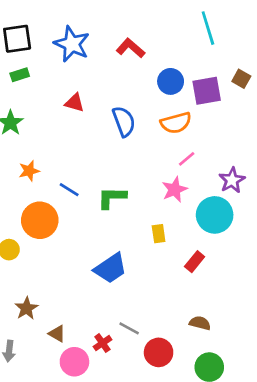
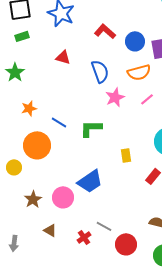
red L-shape: (131, 48) -> (105, 31), moved
pink star: (175, 190) -> (115, 97), moved
brown star: (26, 308) -> (33, 199), moved
pink circle: (74, 362) -> (63, 197), moved

